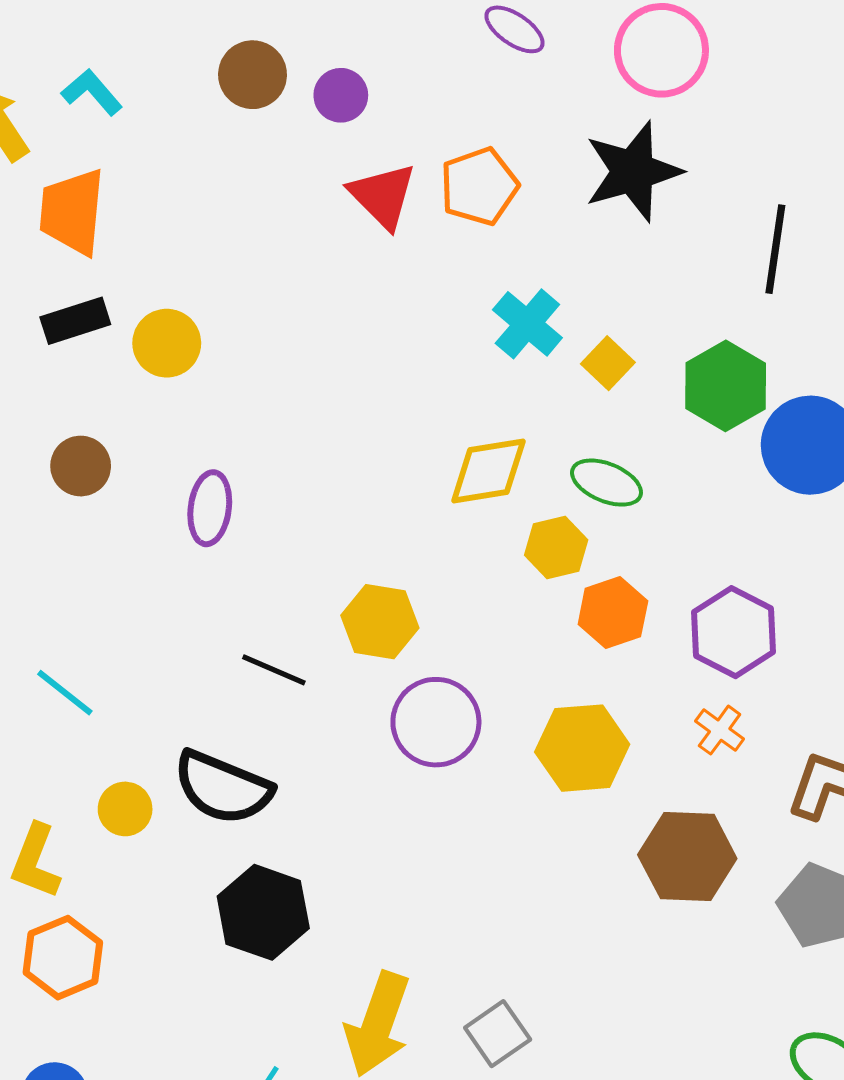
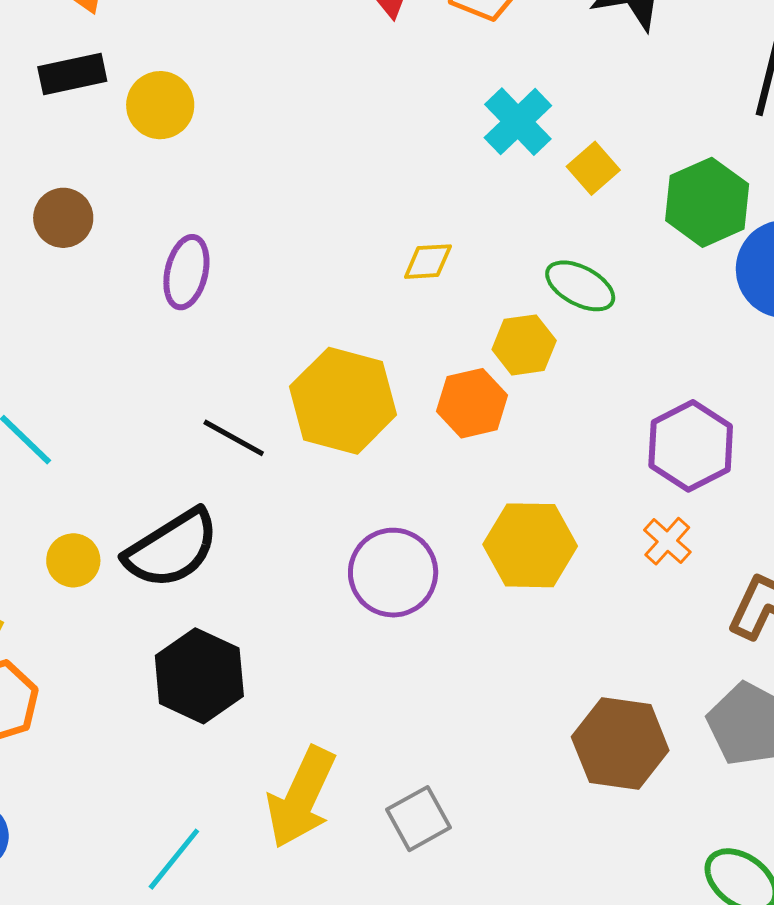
yellow diamond: (488, 471) -> (428, 262), moved, size x0.6
orange hexagon: (613, 613) -> (472, 403), moved
yellow hexagon: (380, 622) -> (343, 401), size x1.4
purple circle: (436, 722) -> (393, 573), moved
black semicircle: (223, 787) -> (172, 549), turned -60
brown hexagon: (687, 857) -> (620, 744), moved

